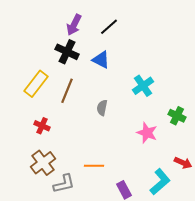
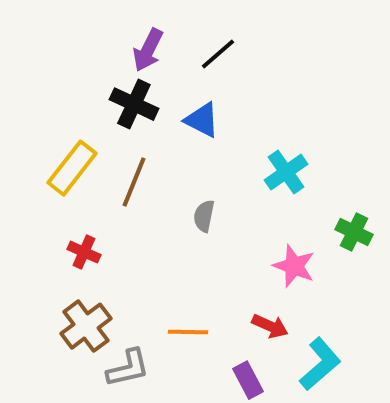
red arrow: (183, 163) -> (270, 326), moved

